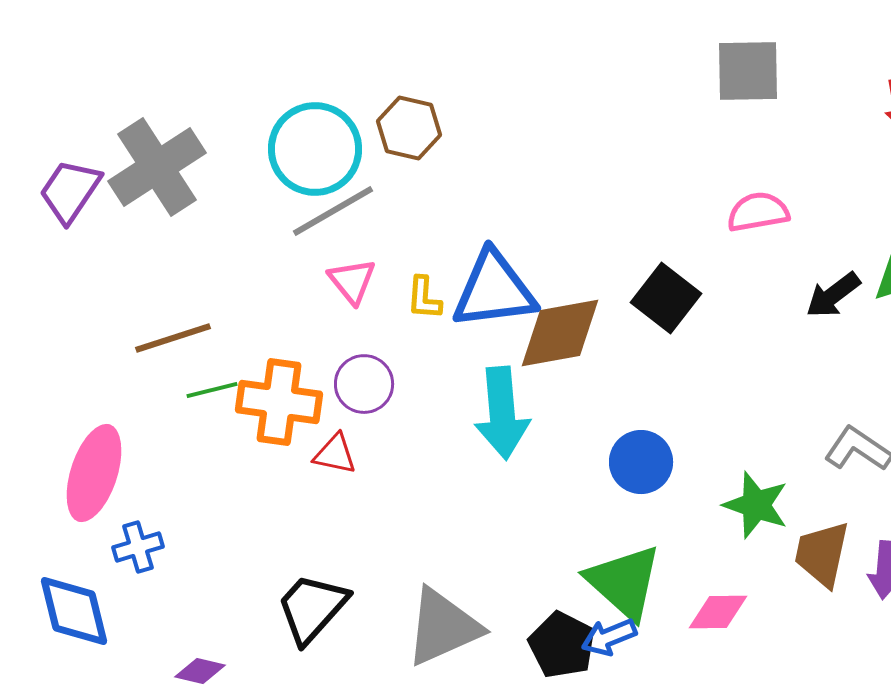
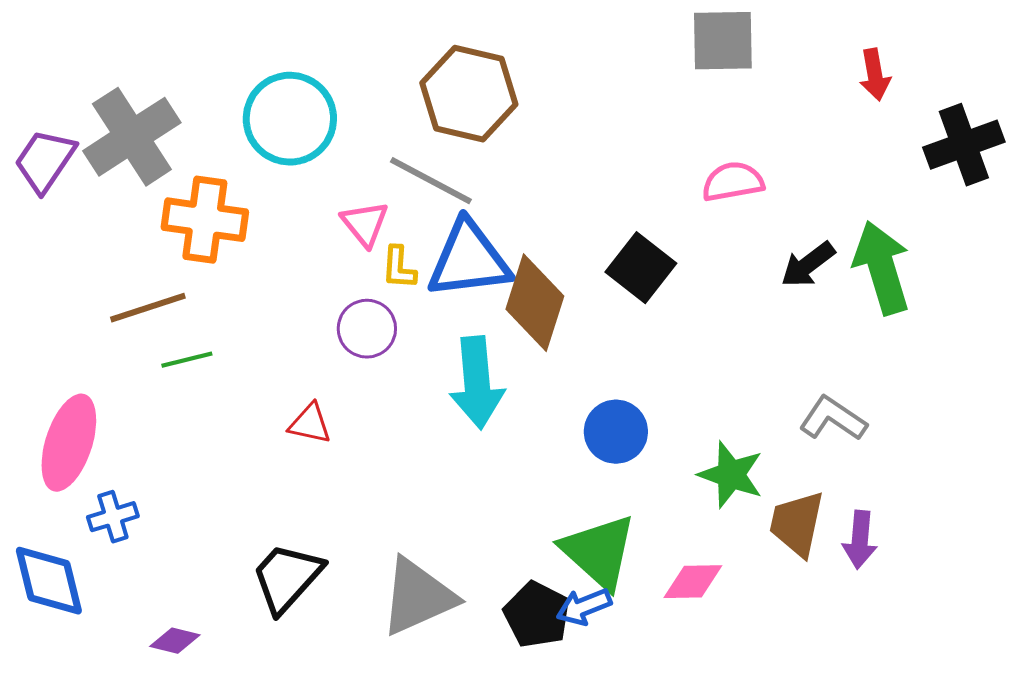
brown hexagon: (409, 128) -> (469, 94), moved, size x1.5
gray line: (333, 211) -> (431, 181), moved, turned 58
pink triangle: (352, 281) -> (365, 224), moved
brown diamond: (560, 333) -> (535, 303), turned -62
purple circle: (364, 384) -> (367, 329), moved
orange cross: (279, 402) -> (205, 220), moved

